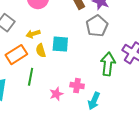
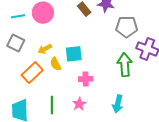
gray pentagon: (97, 26) -> (127, 27), moved, turned -30
green line: (31, 77) -> (52, 105), moved
pink cross: (77, 86) -> (86, 79), moved

